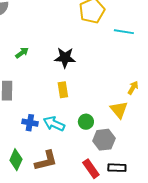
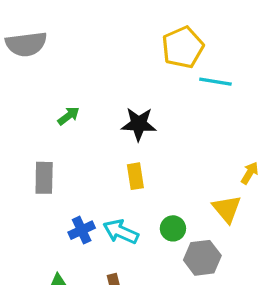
cyan line: (124, 32) -> (215, 82), moved
blue cross: (30, 123) -> (82, 230), turned -35

